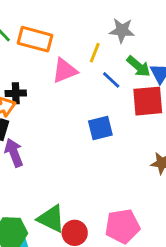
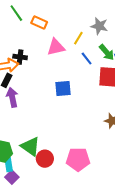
orange rectangle: (35, 39) -> (39, 22), size x0.7
blue square: (100, 128) -> (63, 88), moved

